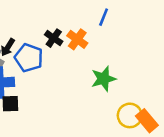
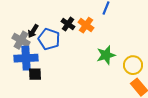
yellow circle: (130, 115) -> (133, 65), moved

